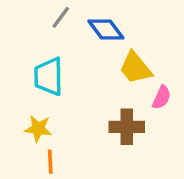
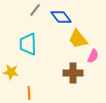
yellow star: (38, 129) -> (11, 72), moved

